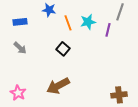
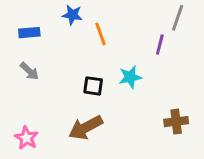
cyan star: (88, 22) -> (130, 77), moved
black square: (63, 49) -> (93, 86), moved, turned -32
brown cross: (119, 95) -> (176, 122), moved

